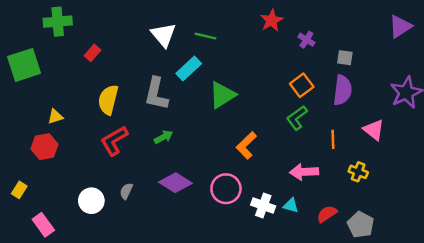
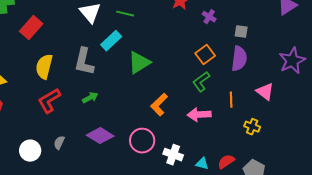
red rectangle: (93, 53) -> (31, 28), size x1.6
pink arrow: (304, 172) -> (199, 115), moved
cyan triangle: (291, 206) -> (202, 164), moved

